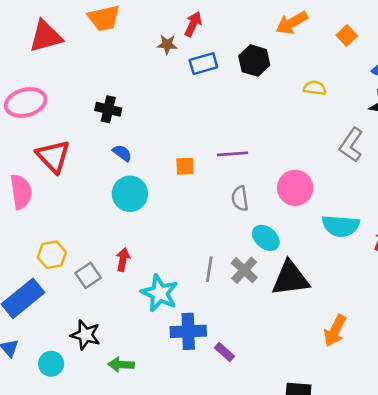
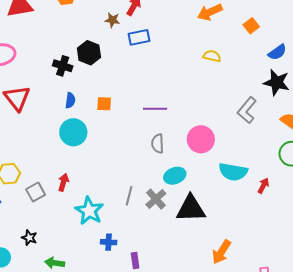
black hexagon: (254, 61) -> (89, 53), moved
yellow semicircle: (315, 88) -> (212, 56), moved
blue semicircle: (122, 153) -> (70, 100), turned 56
orange square: (185, 166) -> (104, 104), moved
cyan ellipse: (266, 238) -> (175, 176), turned -65
blue cross: (188, 331) -> (109, 242), size x0.6
black star: (85, 335) -> (29, 238), size x0.7
purple rectangle: (225, 352) -> (135, 260), turned 35

